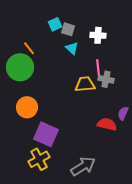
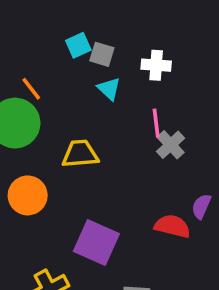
gray cross: (106, 79) -> (171, 145), turned 35
yellow trapezoid: (85, 84) -> (80, 154), moved
purple square: (46, 134) -> (96, 242), moved

